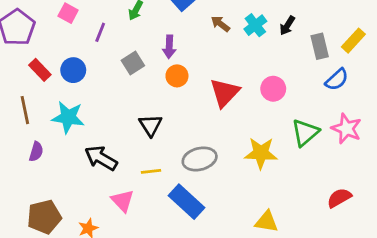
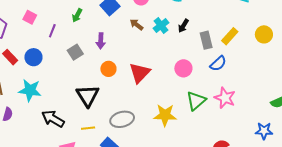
orange circle: (177, 76) -> (108, 69), moved
pink circle: (273, 89) -> (183, 68), moved
black triangle: (150, 125) -> (88, 96), size x1.4

